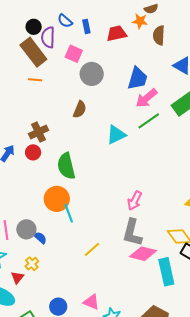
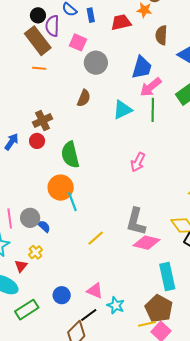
brown semicircle: (159, 35) -> (161, 35), moved
green line: (149, 121) -> (153, 110), turned -55
cyan triangle: (116, 135) -> (122, 110), moved
pink arrow: (135, 201) -> (138, 162), moved
cyan rectangle: (166, 272) -> (167, 277), moved

